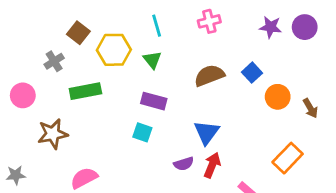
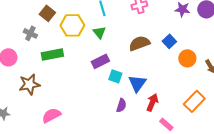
gray cross: (54, 61) -> (30, 33), turned -32
purple rectangle: (154, 101) -> (100, 61), turned -42
cyan square: (142, 132) -> (115, 76), moved
purple semicircle: (184, 164) -> (121, 105), turned -56
red arrow: (212, 165) -> (152, 102), moved

